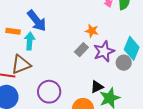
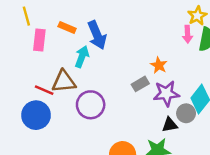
orange rectangle: (13, 31) -> (67, 27), moved
black triangle: (97, 87) -> (170, 125), moved
purple circle: (49, 92) -> (91, 105), moved

